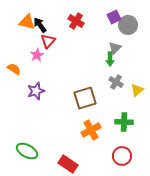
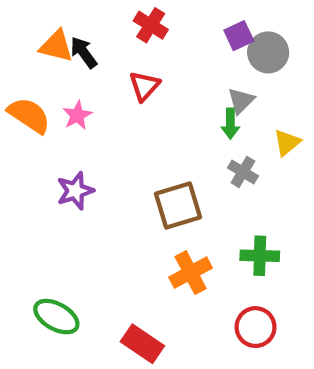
red cross: (76, 21) -> (151, 25), moved
red triangle: (48, 41) -> (144, 86), moved
orange semicircle: (14, 69) -> (29, 115), moved, size x1.5
yellow triangle: (137, 90) -> (287, 143), moved

